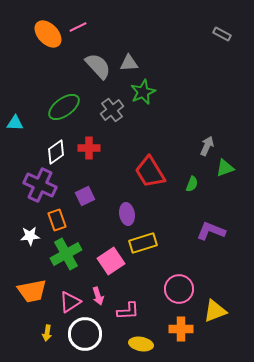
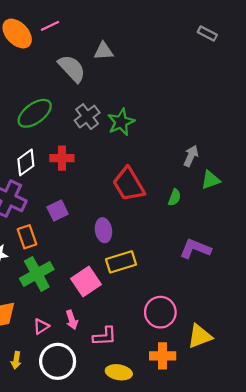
gray triangle: (129, 63) -> (103, 51), moved
green star: (143, 92) -> (121, 122), moved
pink triangle: (70, 302) -> (41, 326), size x0.7

